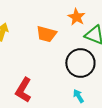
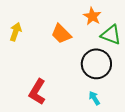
orange trapezoid: (46, 34) -> (61, 34), turned 30

